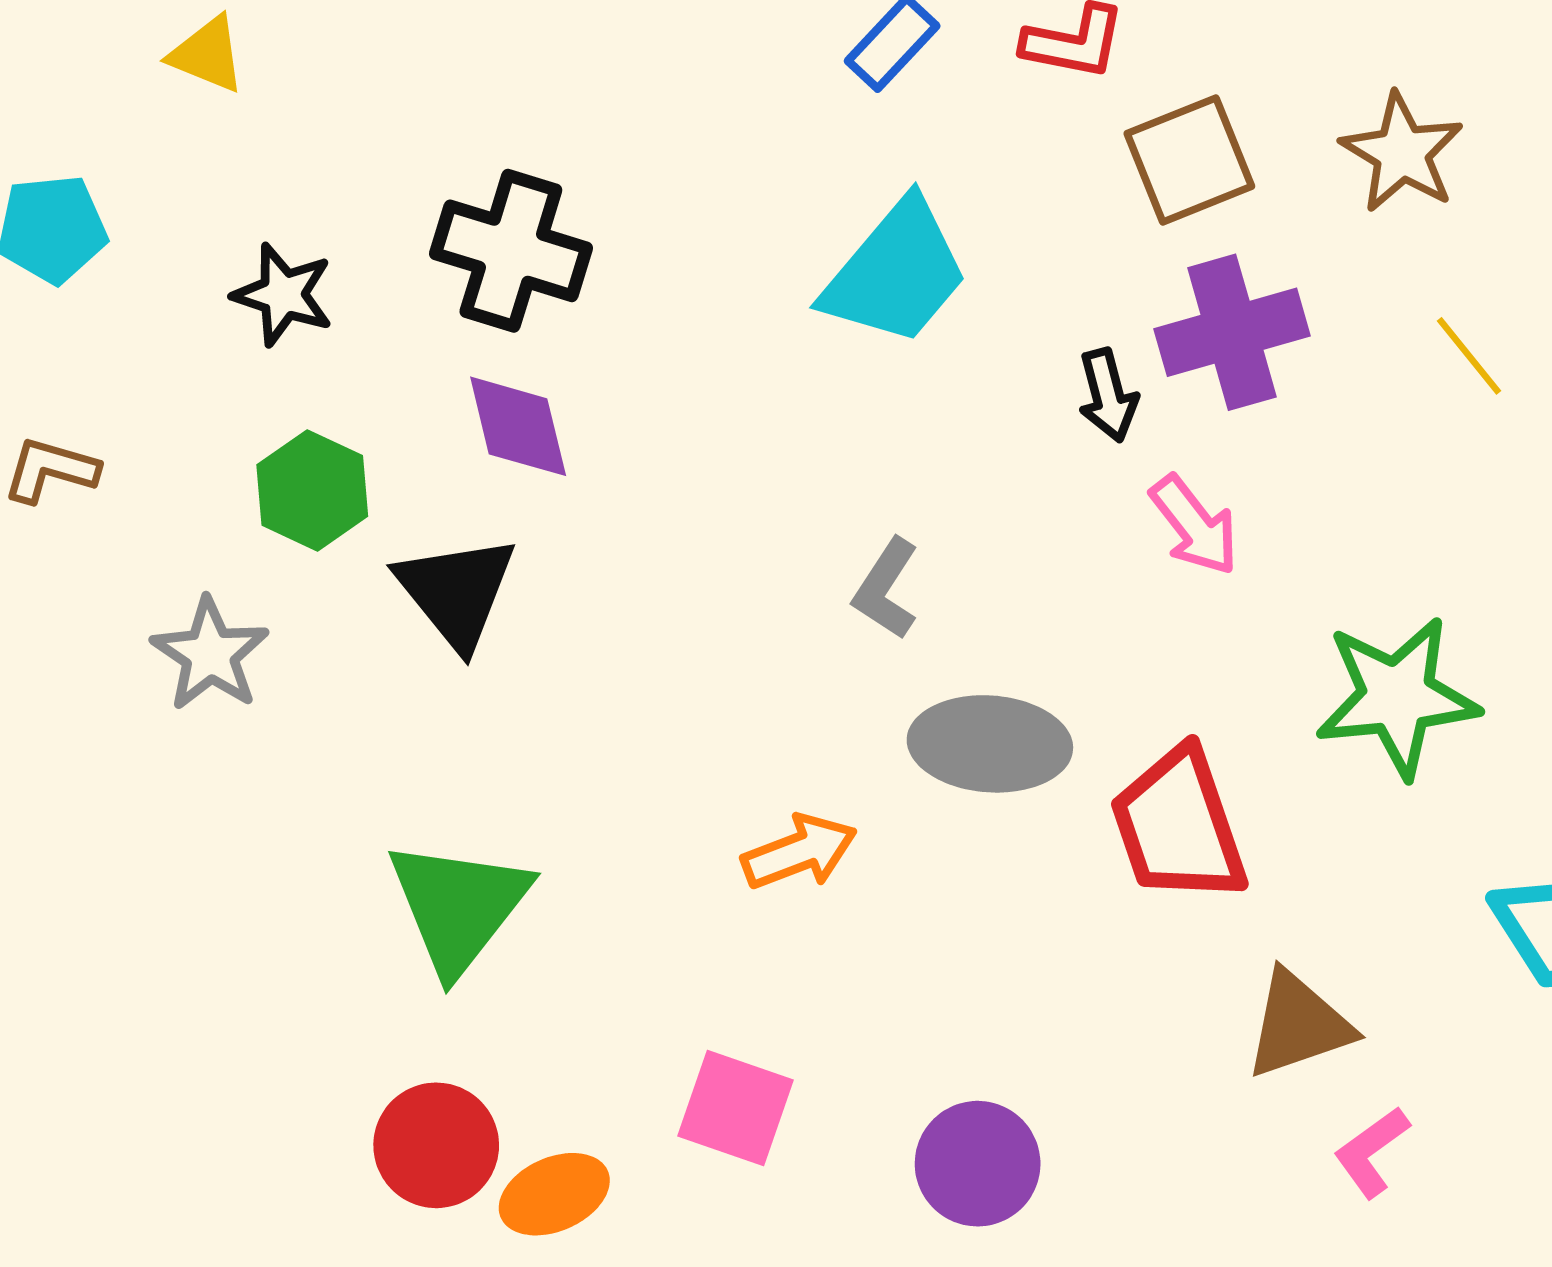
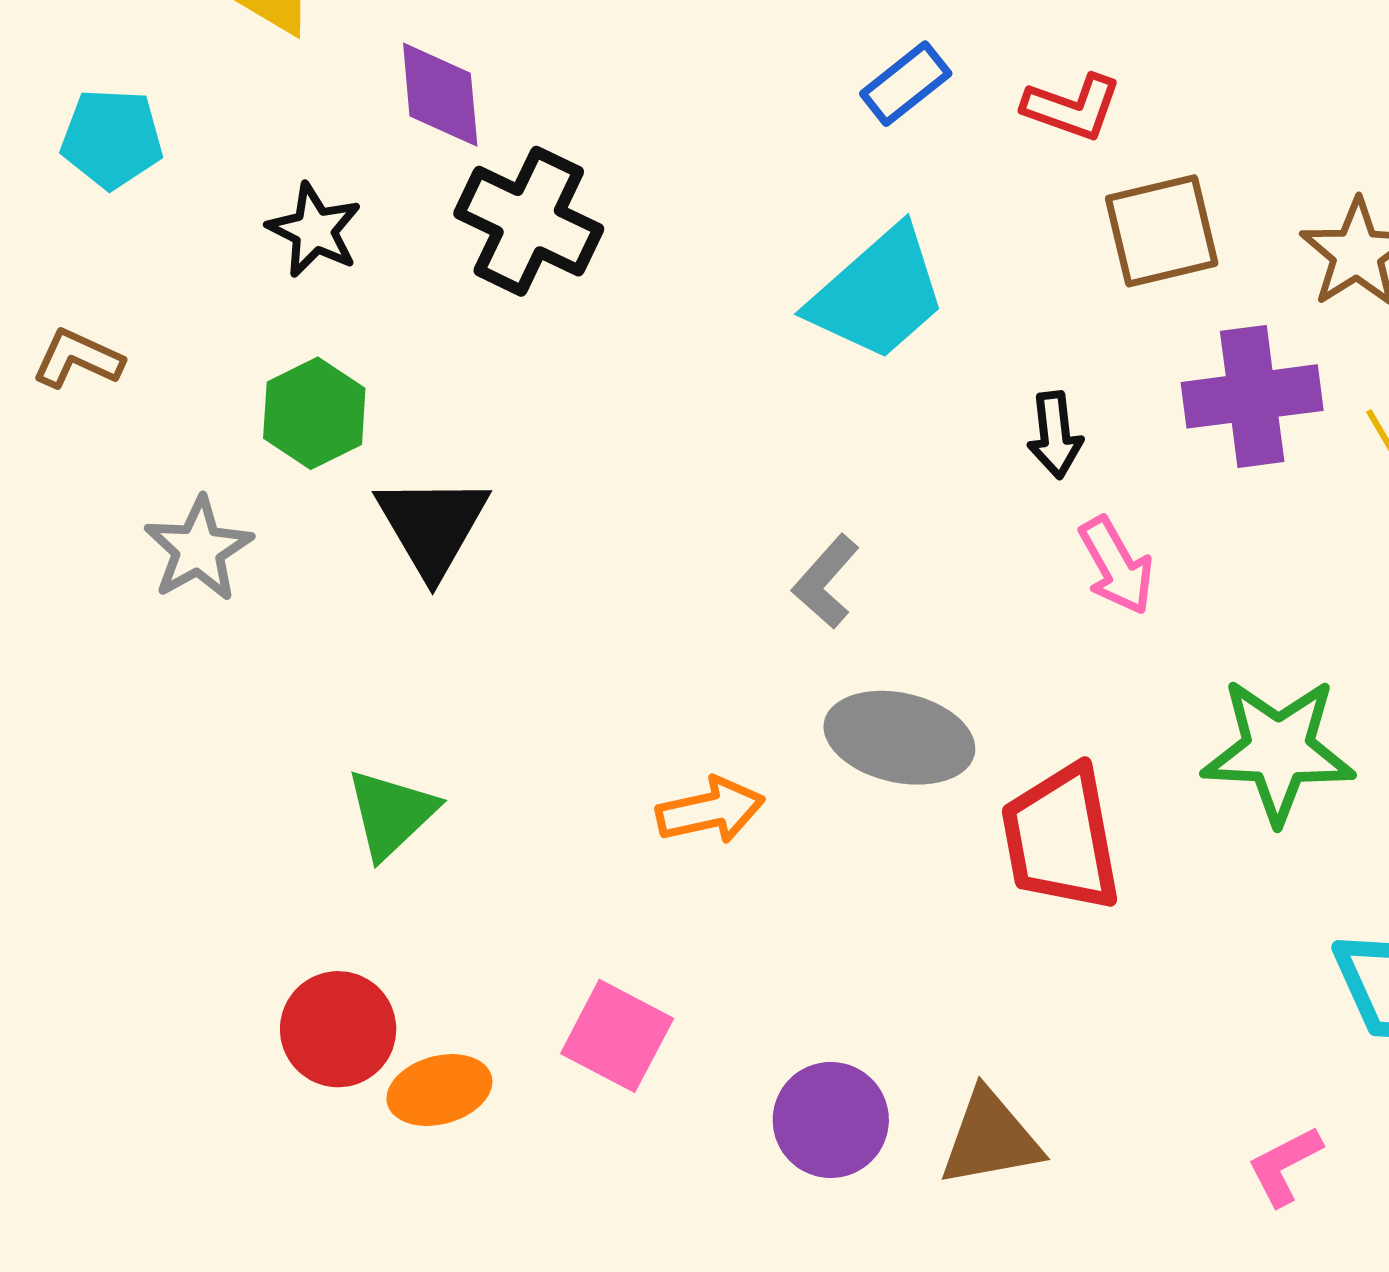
purple cross: (1232, 332) -> (1252, 396), moved
purple diamond: (518, 426) -> (440, 95), moved
green triangle: (458, 906) -> (391, 814), size x0.7
brown triangle: (1298, 1025) -> (990, 1138), moved
pink L-shape: (1372, 1152) -> (1285, 1166), moved

